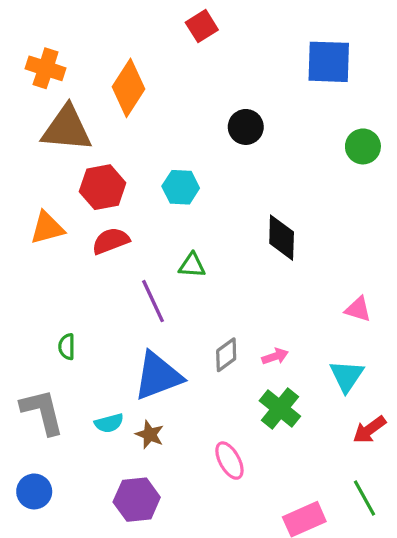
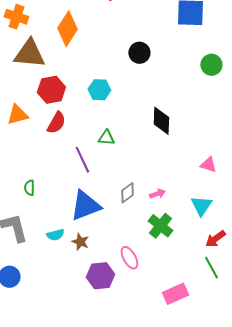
red semicircle: (111, 241) -> (56, 123), turned 140
green line: (365, 498) -> (211, 268), moved
purple hexagon: (137, 500) -> (100, 276), moved

